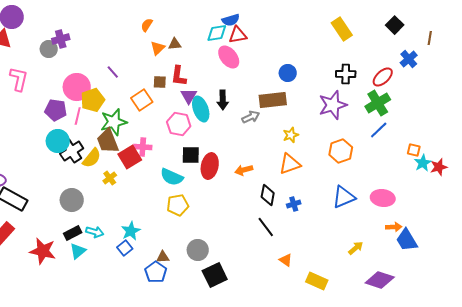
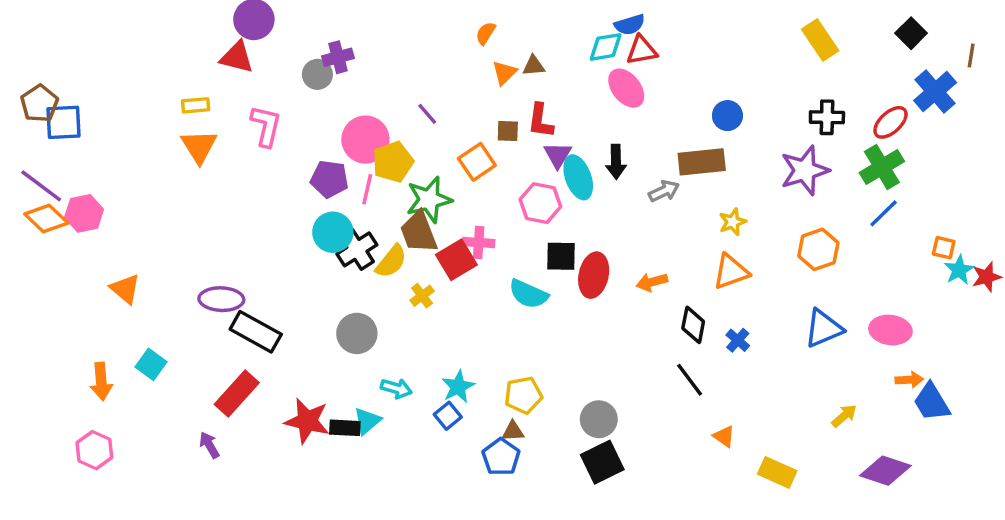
blue cross: (409, 59) -> (935, 92), size x1.4
blue cross: (294, 204) -> (738, 340), turned -32
yellow pentagon: (178, 205) -> (523, 395), moved
black rectangle: (73, 233) -> (345, 428), moved, turned 30
gray circle: (198, 250) -> (599, 419), moved

